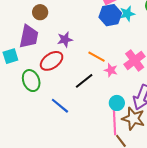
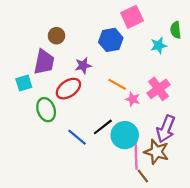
cyan star: (127, 14) -> (159, 45), moved
blue hexagon: (110, 15) -> (111, 40), moved
black line: (84, 81) -> (103, 127), moved
cyan circle: (117, 103) -> (125, 135), moved, size x1.6

